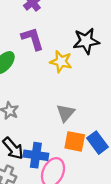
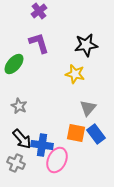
yellow star: (61, 62) -> (75, 74), moved
gray triangle: (66, 113) -> (88, 108), moved

